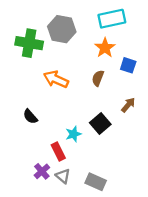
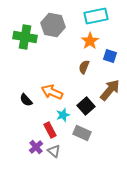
orange arrow: (56, 79) -> (52, 92), moved
brown arrow: (128, 105) -> (110, 90), size x1.6
gray rectangle: (96, 182) -> (82, 133), moved

